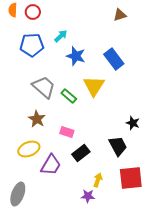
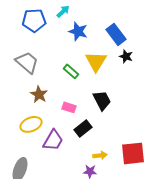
gray trapezoid: (44, 87) -> (27, 62), moved
black star: (133, 123) -> (126, 56), moved
black trapezoid: (118, 146) -> (102, 100), moved
yellow arrow: (98, 180) -> (100, 155), turned 64

